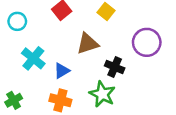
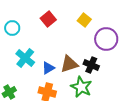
purple circle: (147, 42) -> (106, 39), moved
brown triangle: (88, 44) -> (69, 64), moved

